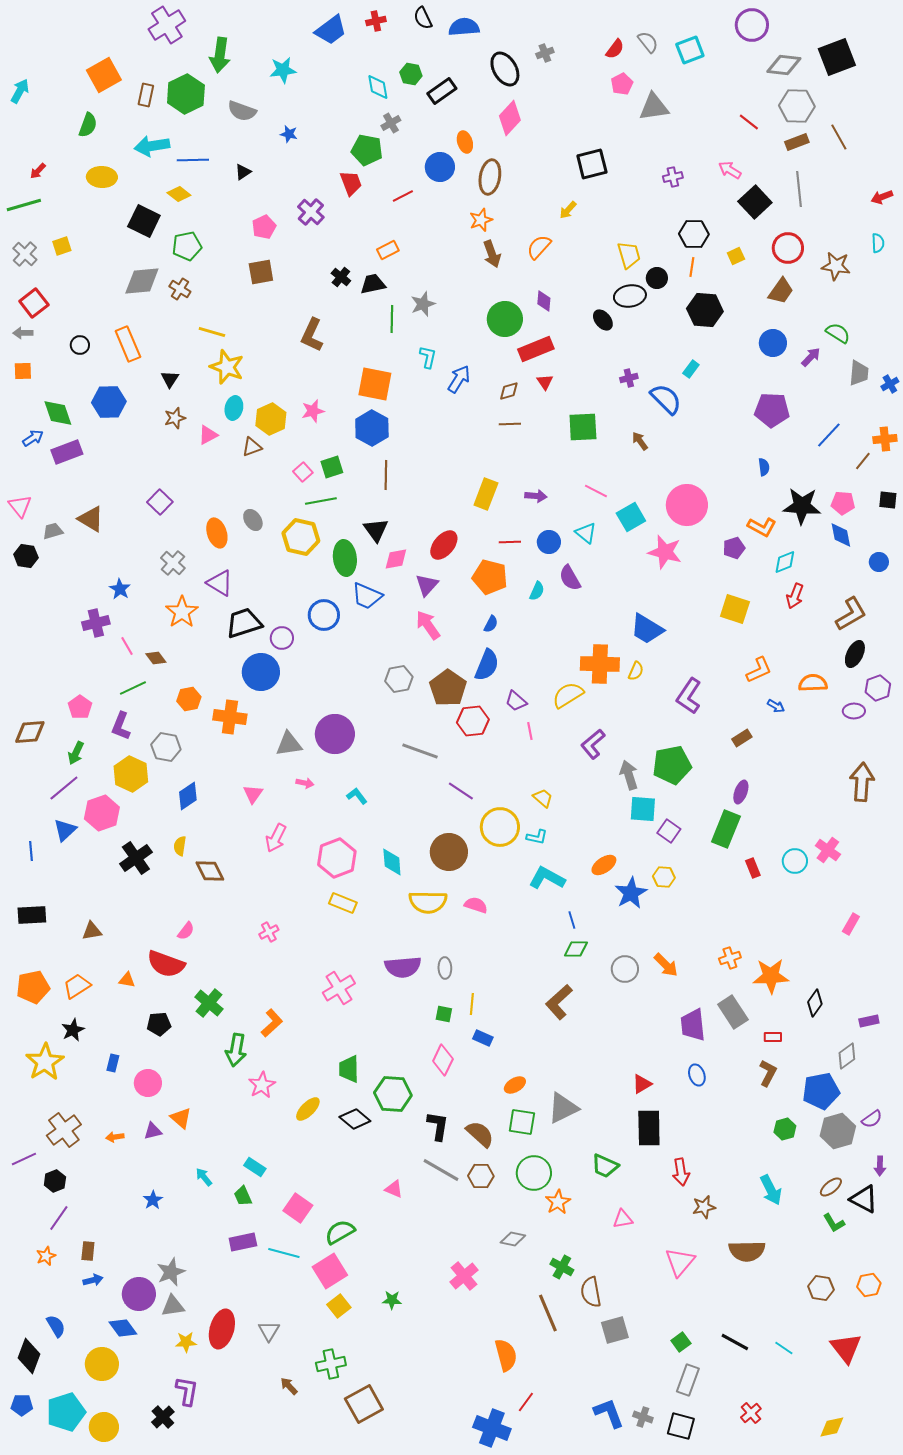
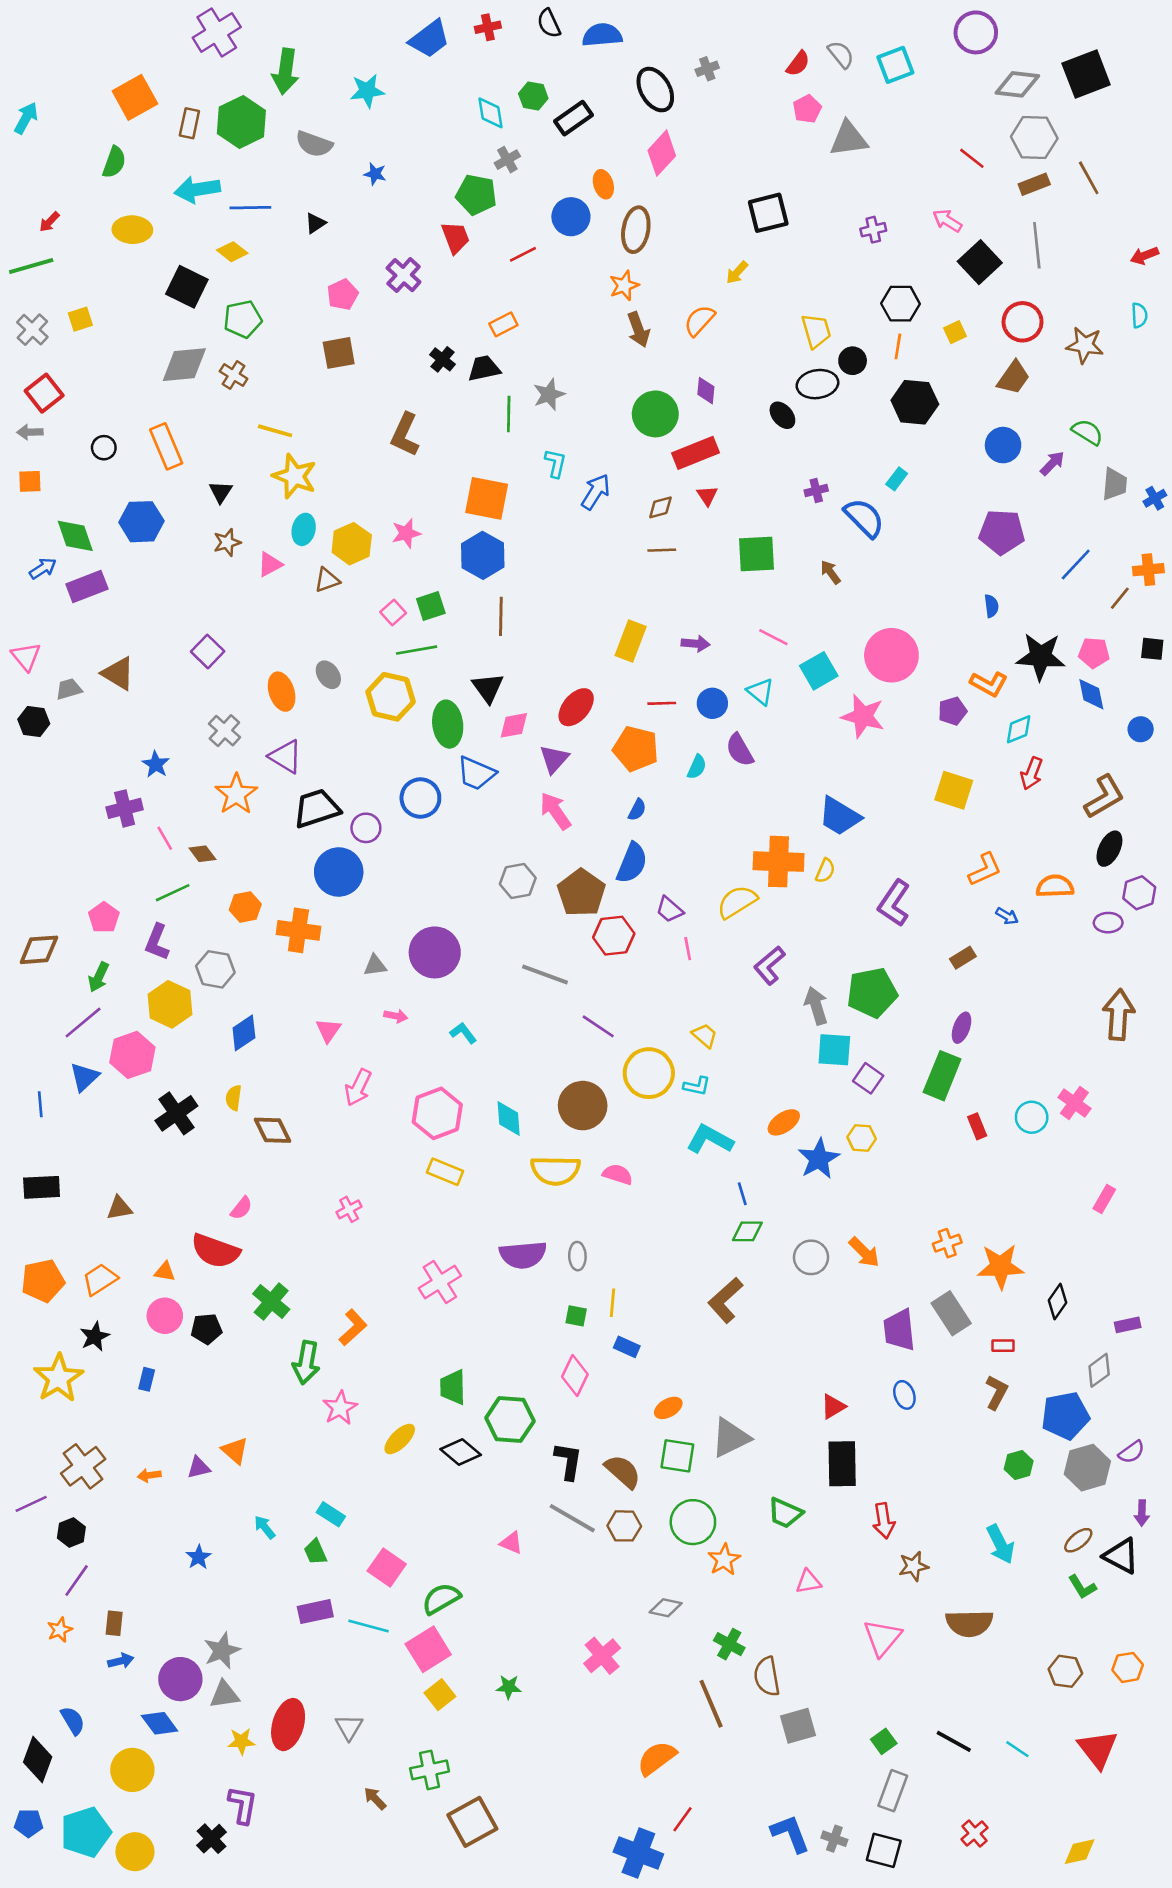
gray triangle: (289, 744) -> (375, 965), size x0.7
pink circle: (148, 1083) -> (165, 1316), moved
orange semicircle: (506, 1355) -> (657, 1758), turned -112

